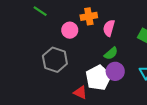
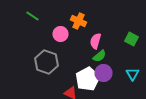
orange cross: (89, 16) -> (78, 21), turned 35
pink semicircle: (109, 28) -> (96, 41), moved

